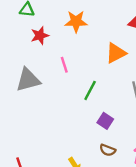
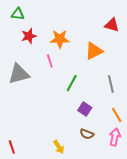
orange star: (76, 21) -> (60, 39), moved

